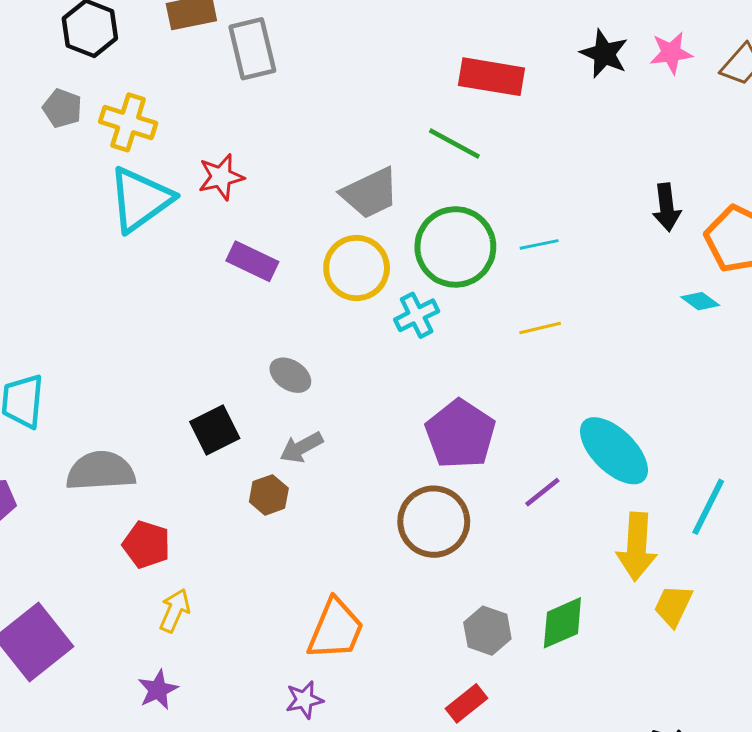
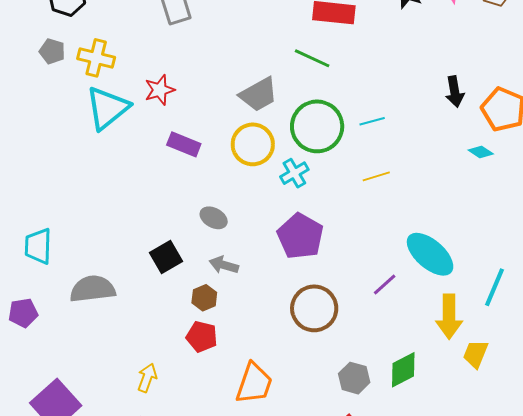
purple pentagon: (460, 434) -> (300, 236), moved
gray arrow: (301, 447) -> (224, 265), turned 48
red pentagon: (146, 545) -> (202, 337), moved

